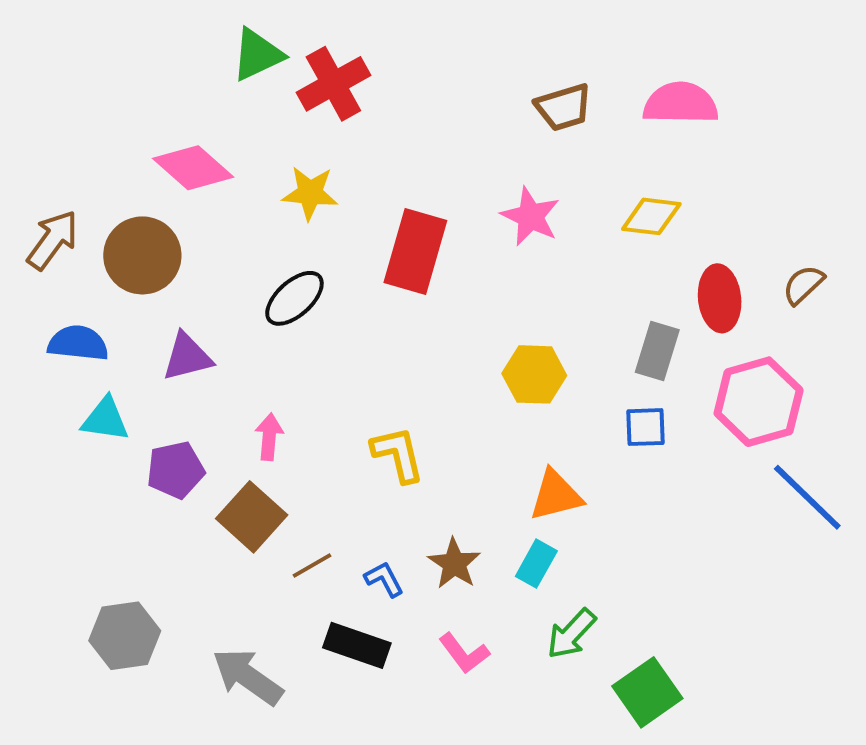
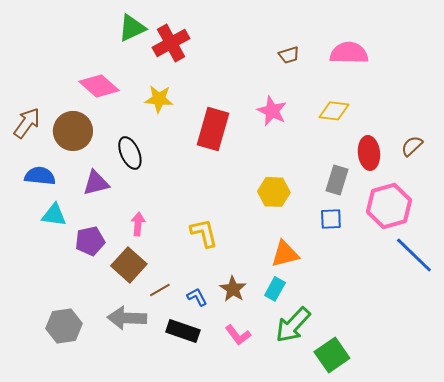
brown trapezoid: (564, 107) -> (289, 55), size x0.7
black ellipse: (294, 298) -> (130, 153), moved, turned -72
green arrow: (571, 634) -> (293, 325), size x1.4
gray arrow: (248, 677) -> (127, 318), moved, turned -33

